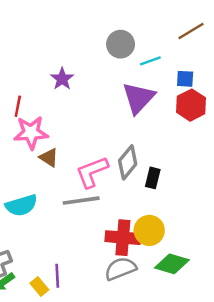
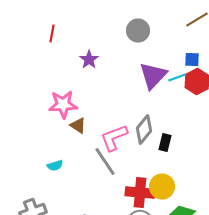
cyan line: (150, 61) -> (177, 78), moved
red line: (18, 106) -> (52, 34), moved
gray line: (81, 201) -> (105, 162), turned 64
cyan semicircle: (21, 205) -> (55, 166), size x0.6

